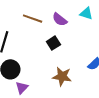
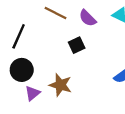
brown star: (62, 76) -> (60, 85), moved

